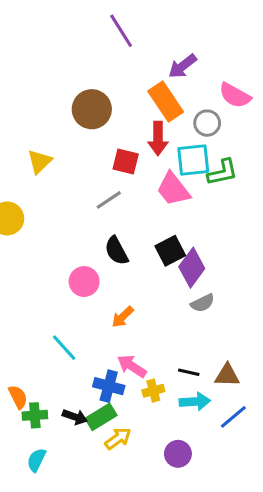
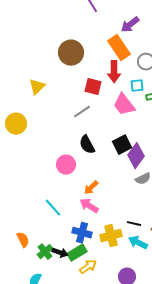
cyan square: (193, 160) -> (137, 86), size x0.6
pink arrow: (132, 366) -> (89, 206), moved
yellow cross: (153, 391) -> (111, 236), size x1.5
cyan arrow: (195, 401) -> (138, 243), turned -150
green cross: (35, 415) -> (45, 252), moved, turned -35

